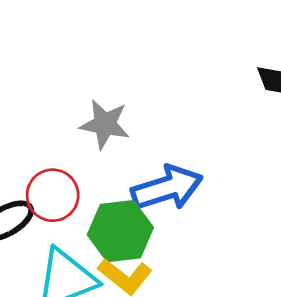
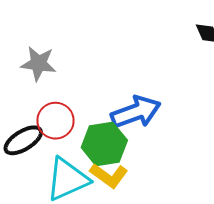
gray star: (105, 124) -> (38, 64), moved

